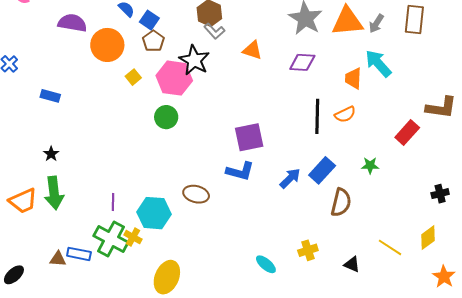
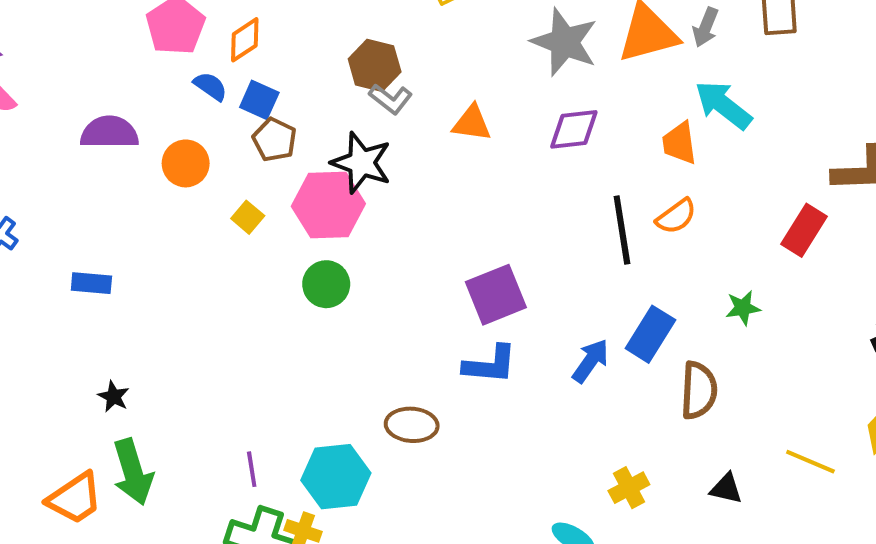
orange circle: (107, 45) -> (186, 163), size x0.7
yellow cross: (308, 250) -> (629, 488), moved
black triangle: (352, 264) -> (726, 489), moved

